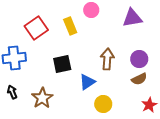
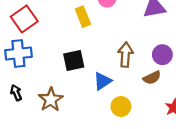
red square: (36, 28) -> (24, 19), moved
brown semicircle: (139, 79) -> (152, 78), moved

